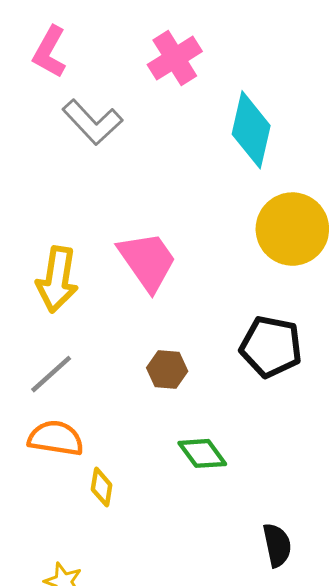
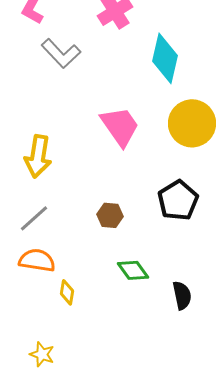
pink trapezoid: (147, 261) -> (120, 126), moved
black pentagon: (271, 347) -> (178, 200), turned 30
black semicircle: (277, 545) -> (182, 295), moved

